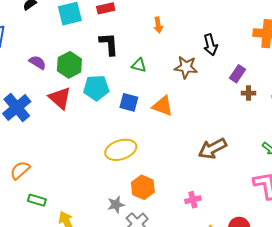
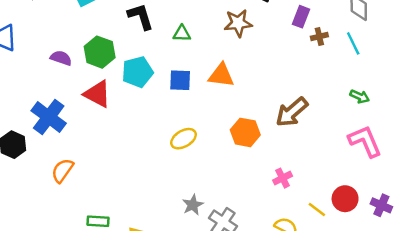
yellow ellipse: (121, 150) -> (184, 139), size x0.7
orange semicircle: (20, 170) -> (62, 170), moved
orange hexagon: (143, 187) -> (245, 132), moved

